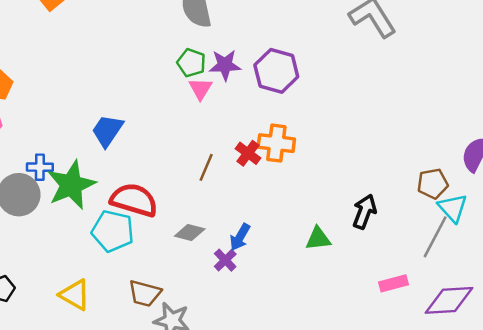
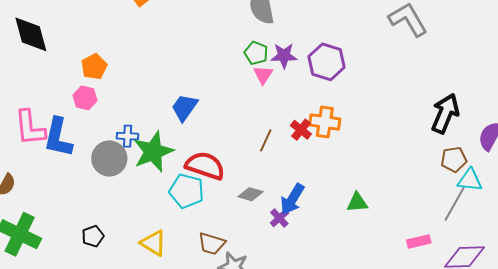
cyan triangle: (453, 208) -> (470, 180), turned -44
black arrow: (365, 212) -> (445, 113), moved, size x1.4
blue arrow: (240, 237) -> (292, 199), size x1.4

